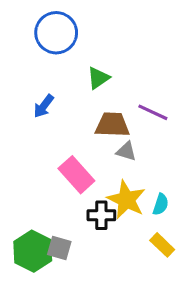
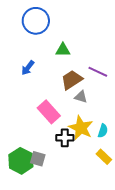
green triangle: (98, 78) -> (63, 50), turned 35
brown trapezoid: (112, 125) -> (72, 80), turned -35

